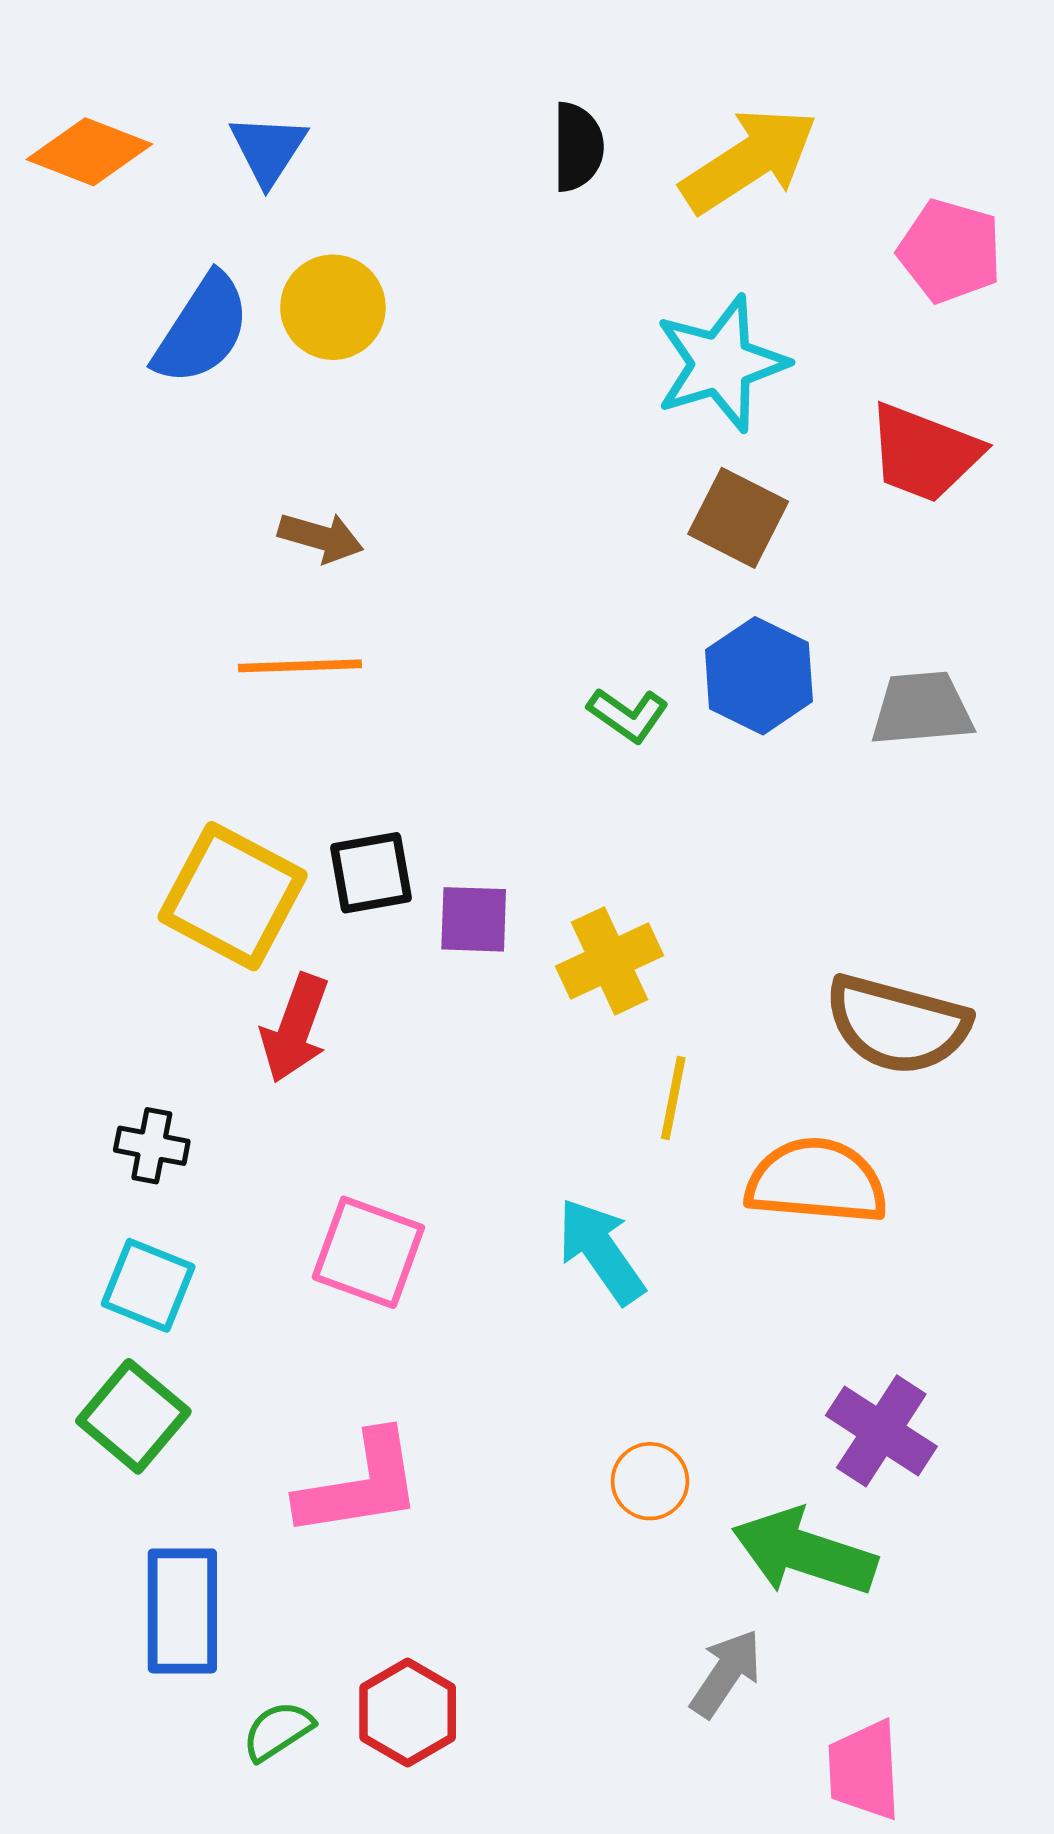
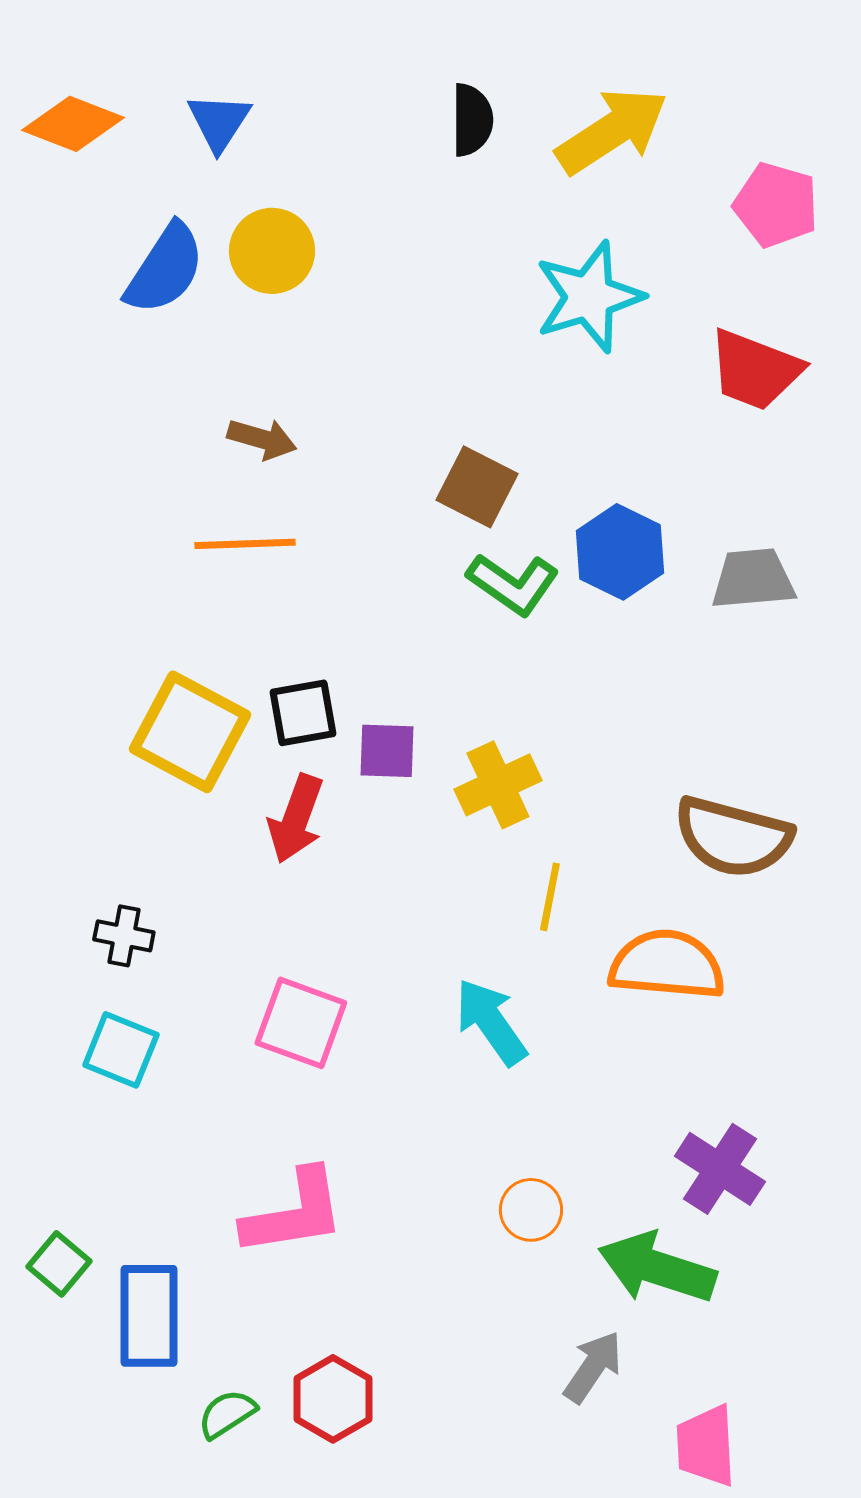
brown square: (738, 518) -> (477, 487), moved
green L-shape: (628, 715) -> (513, 584), size x1.4
red arrow: (295, 1028) -> (296, 819), moved
green square: (133, 1416) -> (59, 1264), moved, size x0.7

